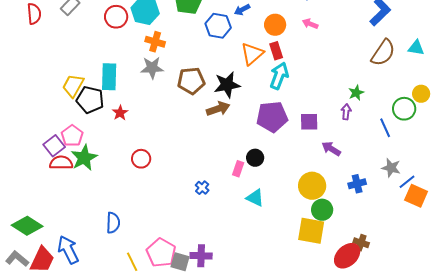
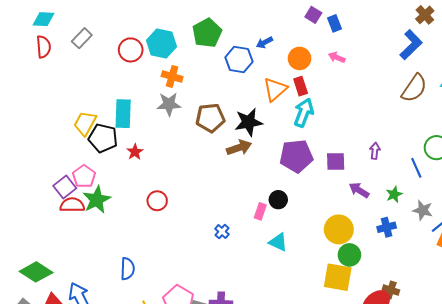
green star: (356, 93) -> (394, 194), moved

